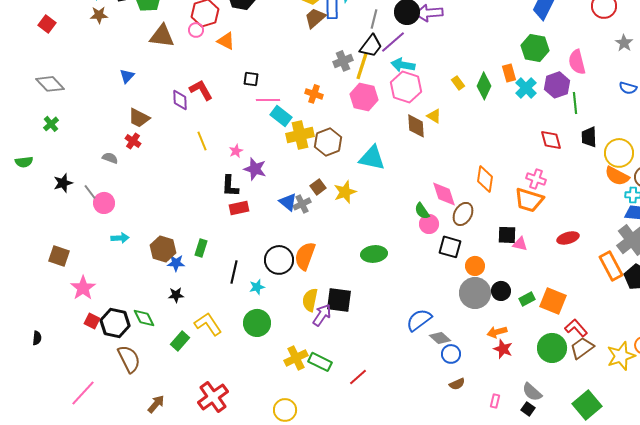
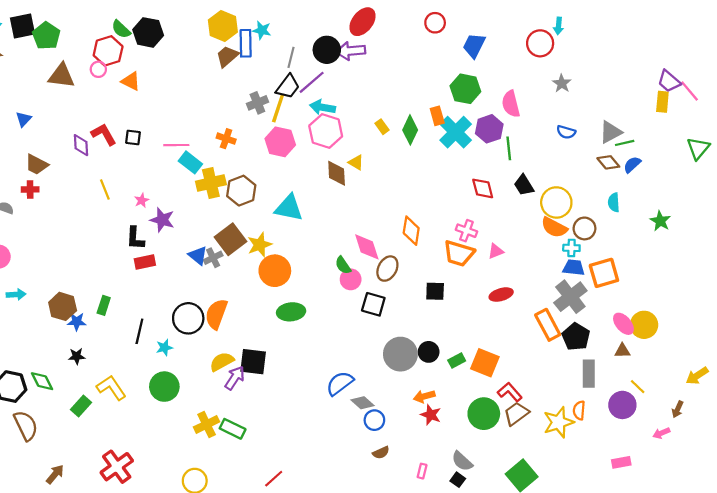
black square: (251, 79) -> (133, 138), moved
cyan cross: (526, 88) -> (456, 132), size x1.4
black trapezoid: (589, 137) -> (524, 185), turned -30
red cross: (133, 141) -> (30, 189), turned -35
brown square: (318, 187) -> (230, 239), size x1.8
pink triangle: (520, 244) -> (496, 251), moved, turned -35
orange circle: (475, 266) -> (275, 271), moved, size x1.5
yellow semicircle: (310, 300) -> (222, 362), turned 50
red line: (358, 377) -> (274, 479), moved

